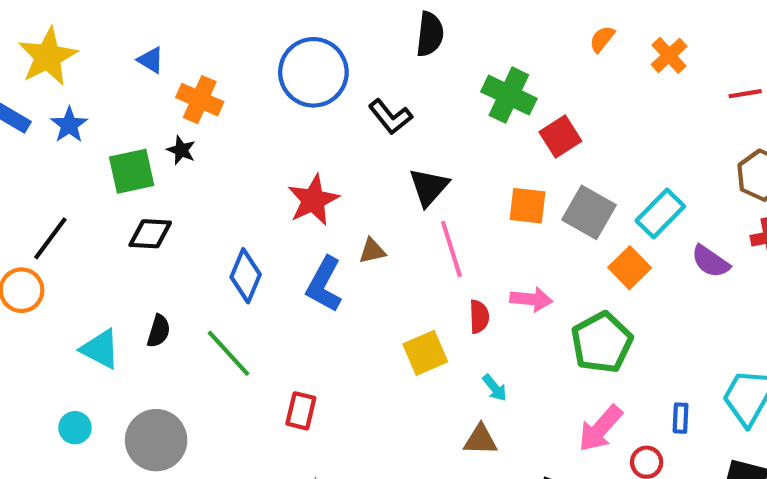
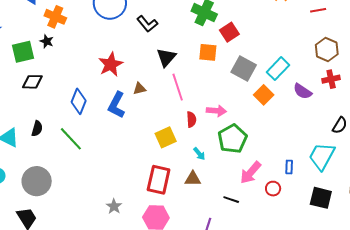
orange square: (527, 206) -> (208, 52), moved
green pentagon: (602, 342) -> (233, 139), moved
red rectangle: (301, 411) -> (159, 180), moved, size x1.6

